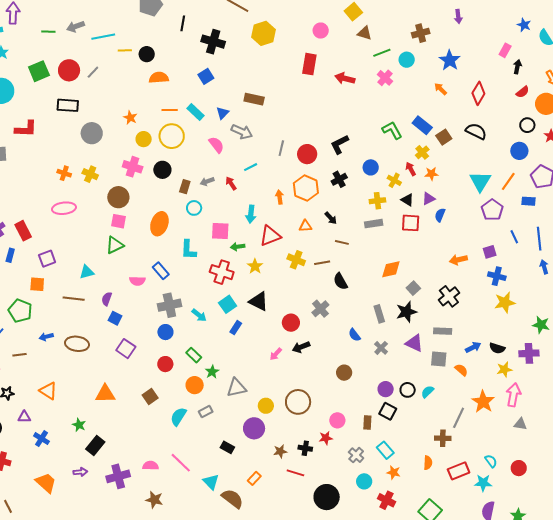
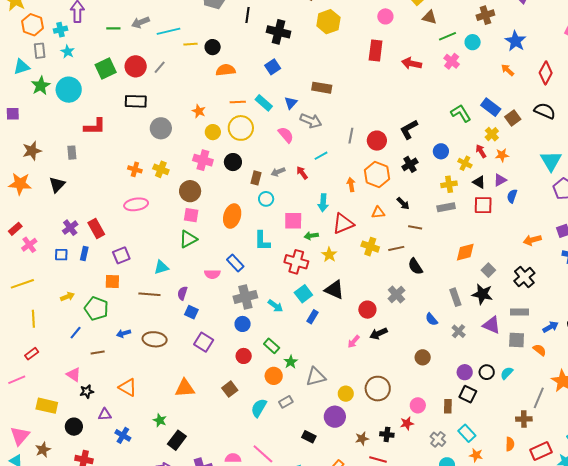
black star: (406, 312) -> (482, 294), turned 30

